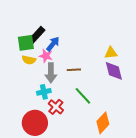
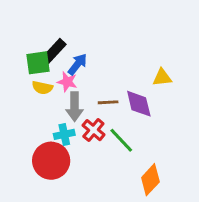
purple diamond: (114, 71) -> (139, 104), moved
red cross: (56, 107) -> (93, 130), moved
red circle: (35, 123) -> (51, 161), moved

